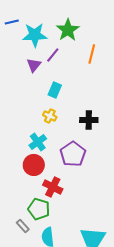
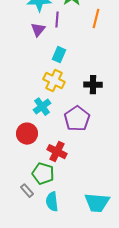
purple line: (53, 55) -> (57, 20), turned -35
yellow cross: (50, 116) -> (54, 81), size x1.5
red circle: (34, 165) -> (27, 134), moved

